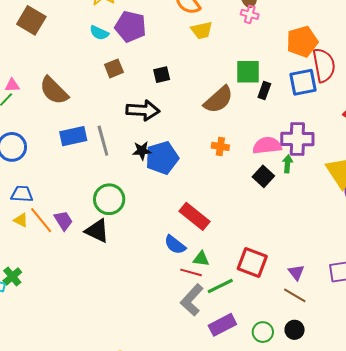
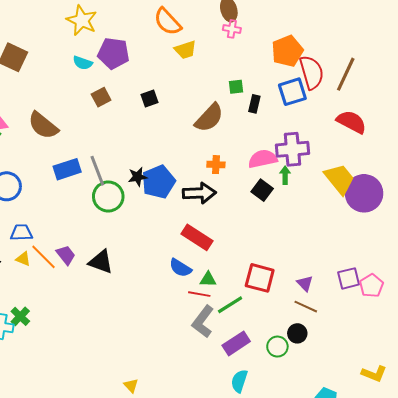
green square: (248, 72) -> (236, 87), size x0.6
black arrow: (143, 110) -> (199, 193), moved
green circle: (109, 199) -> (108, 197), moved
black circle: (295, 330) -> (297, 333), moved

